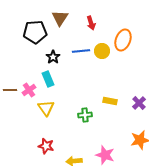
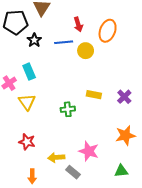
red arrow: (91, 23) -> (78, 24), moved
yellow circle: (102, 51) -> (86, 51), moved
black star: (53, 57) -> (34, 40), moved

